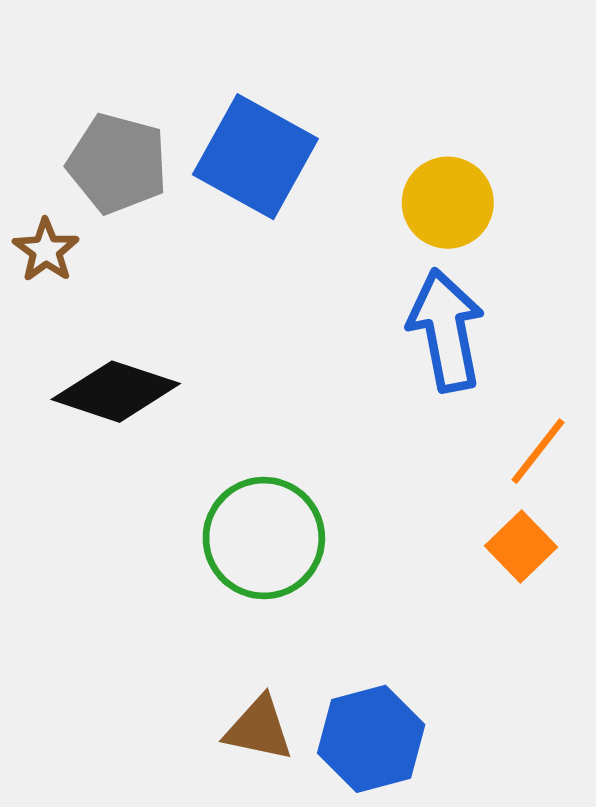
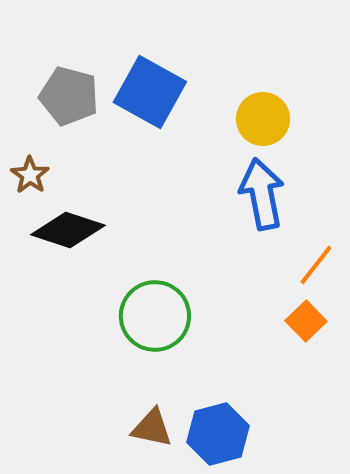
brown star: (46, 250) -> (30, 175), moved

